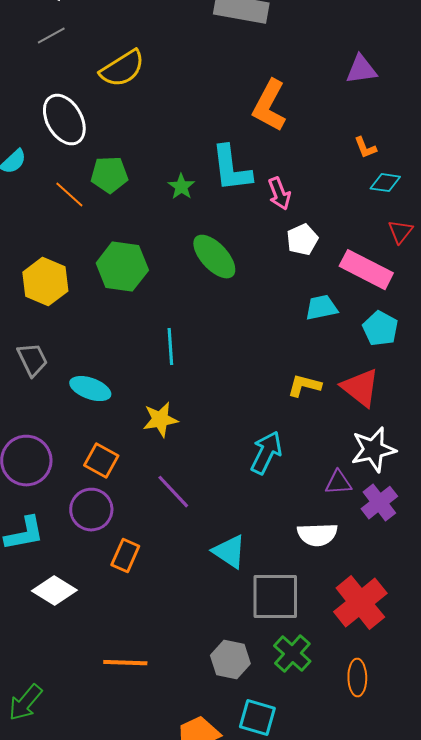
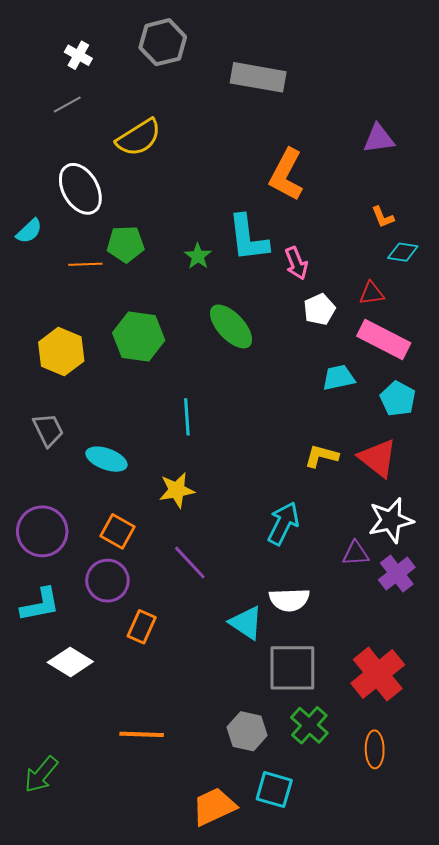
orange line: (69, 195) -> (85, 264), turned -44
red triangle: (400, 232) -> (372, 293), moved, turned 44
white semicircle: (317, 535) -> (289, 600), moved

